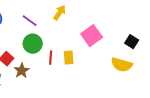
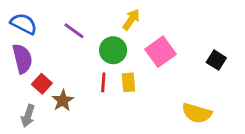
yellow arrow: (60, 13) -> (131, 20), moved
green circle: (33, 44) -> (113, 50), moved
yellow semicircle: (122, 65) -> (197, 113), moved

